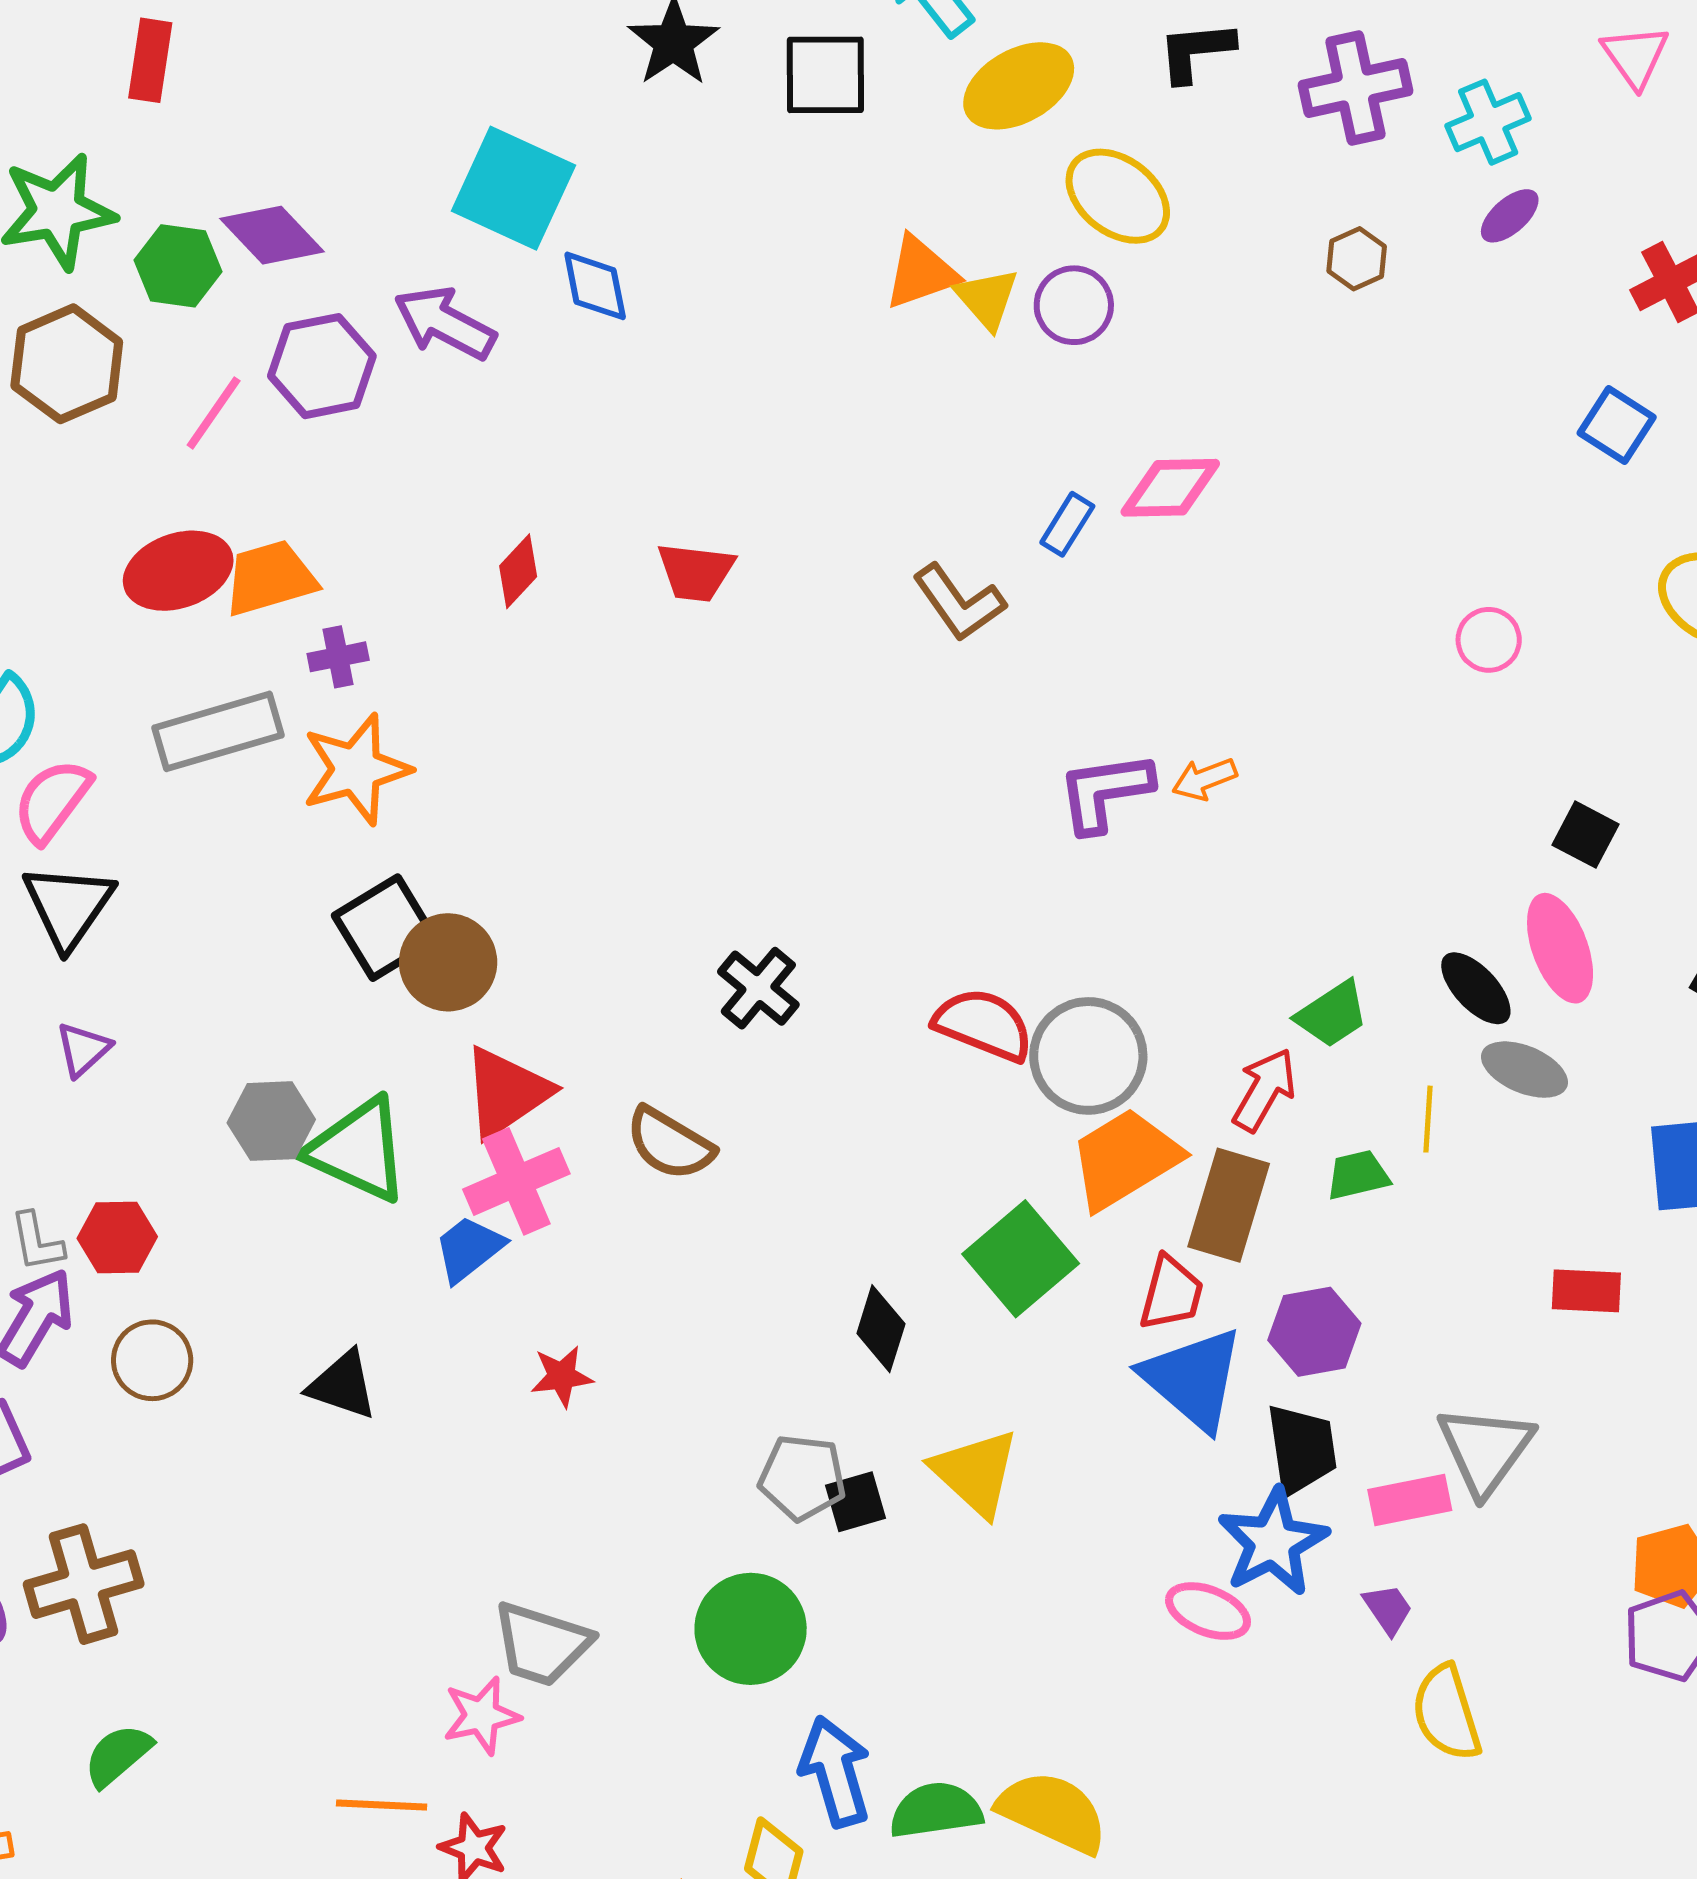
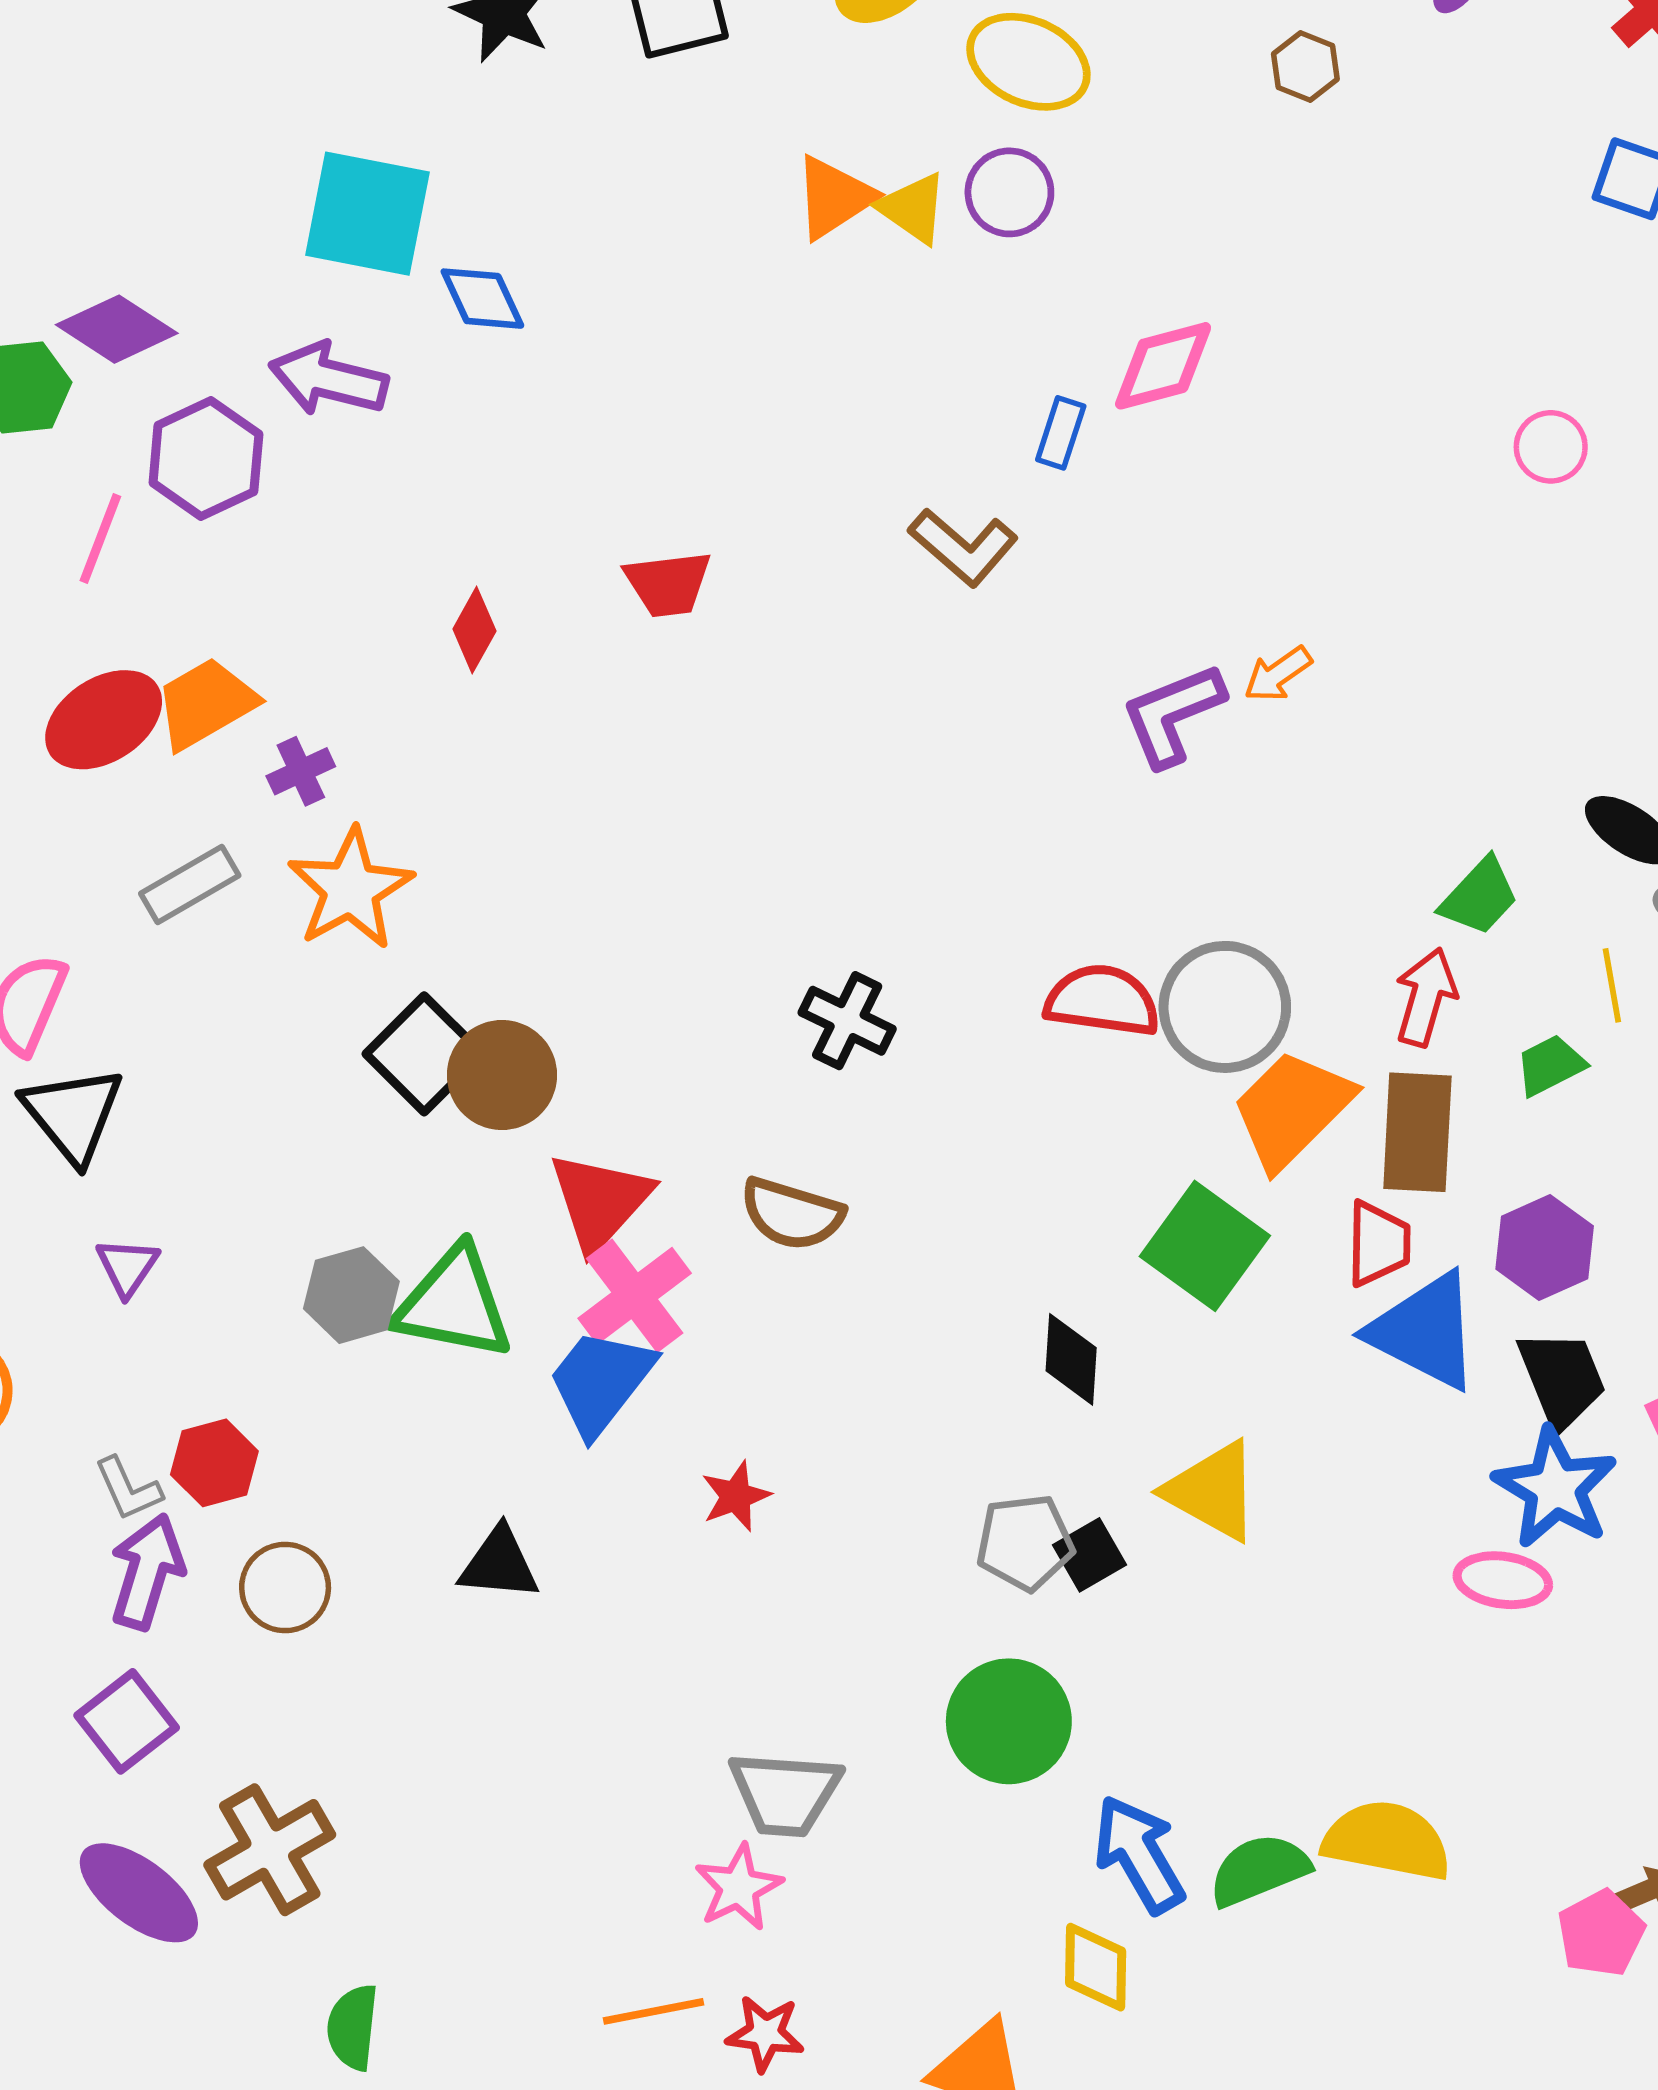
gray rectangle: (218, 731) -> (190, 884), size x0.7
blue trapezoid: (469, 1249) -> (601, 1382), size x1.4
green semicircle: (118, 1755) -> (353, 2027), turned -30

